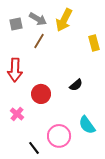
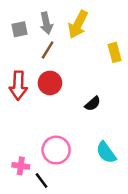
gray arrow: (38, 19) -> (46, 23), turned 48
red circle: (41, 94) -> (50, 83), moved
pink cross: (17, 114) -> (21, 166), moved, turned -32
pink circle: (59, 136) -> (56, 150), moved

